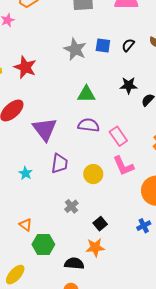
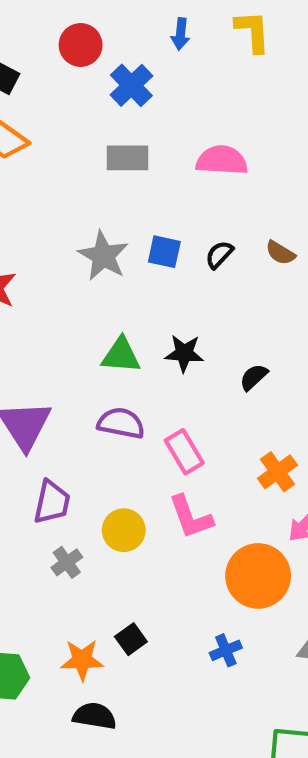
black star: (129, 85) -> (184, 353), moved
gray cross: (71, 206) -> (67, 562), moved
orange star: (95, 247) -> (82, 660), moved
black semicircle: (74, 263) -> (95, 716), moved

